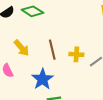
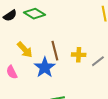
blue star: (43, 79) -> (45, 67), moved

